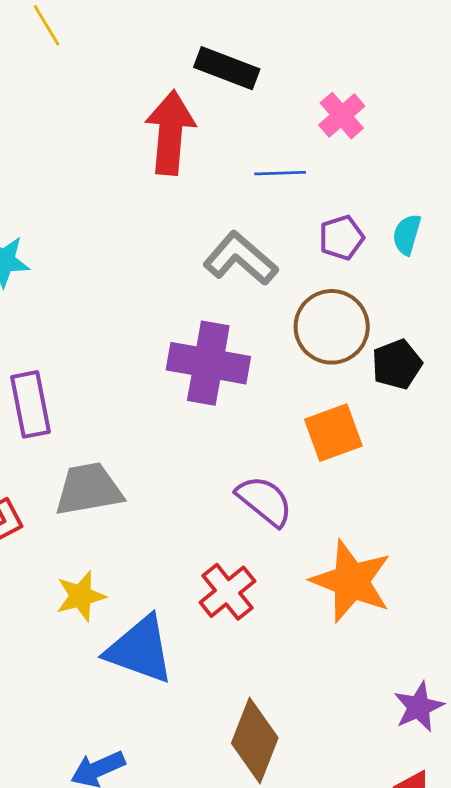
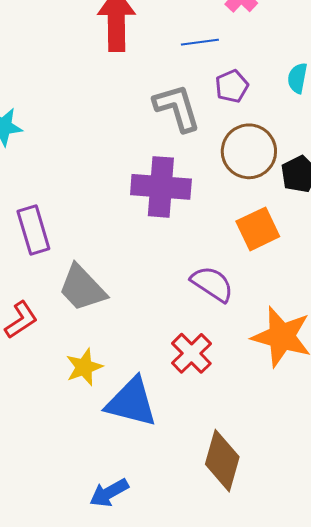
purple pentagon: (342, 238) -> (232, 86), moved
gray L-shape: (240, 259) -> (177, 108), turned 38
gray trapezoid: (89, 489) -> (82, 288), turned -118

